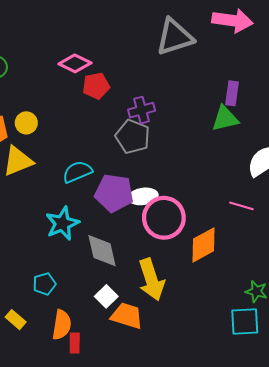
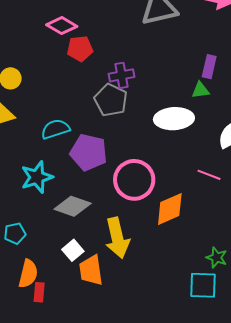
green triangle: (225, 119) -> (200, 90), size x0.7
white ellipse: (143, 196) -> (174, 119), moved, size x1.4
gray diamond: (102, 251) -> (73, 206), turned -63
orange trapezoid: (127, 316) -> (91, 270), turned -120

